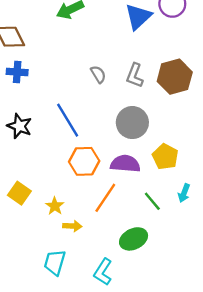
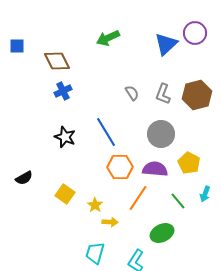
blue cross: (17, 72) -> (63, 91), turned -30

